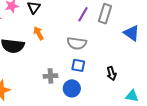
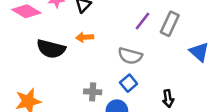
orange arrow: (38, 33) -> (85, 37), turned -72
blue square: (78, 65) -> (129, 83), turned 32

